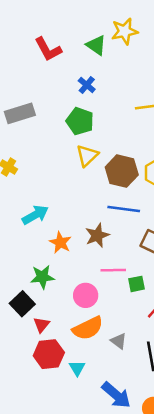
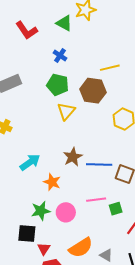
brown hexagon: (122, 171) -> (93, 91), moved
blue line: (124, 209) -> (99, 164), moved
brown star: (97, 235) -> (73, 157), moved
pink circle: (86, 295) -> (66, 212), moved
black square: (22, 304) -> (27, 234), turned -36

